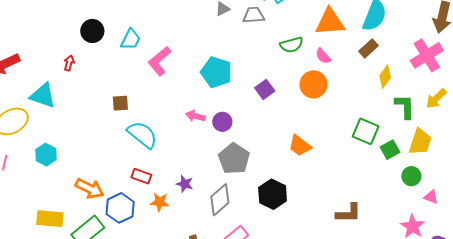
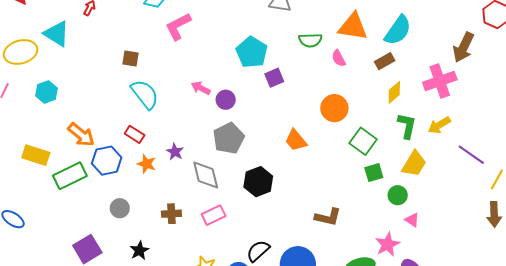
cyan pentagon: (216, 72) -> (252, 52), moved
orange circle: (313, 84) -> (334, 108), moved
green square: (390, 150) -> (374, 173), moved
gray diamond: (220, 200) -> (206, 175), turned -76

